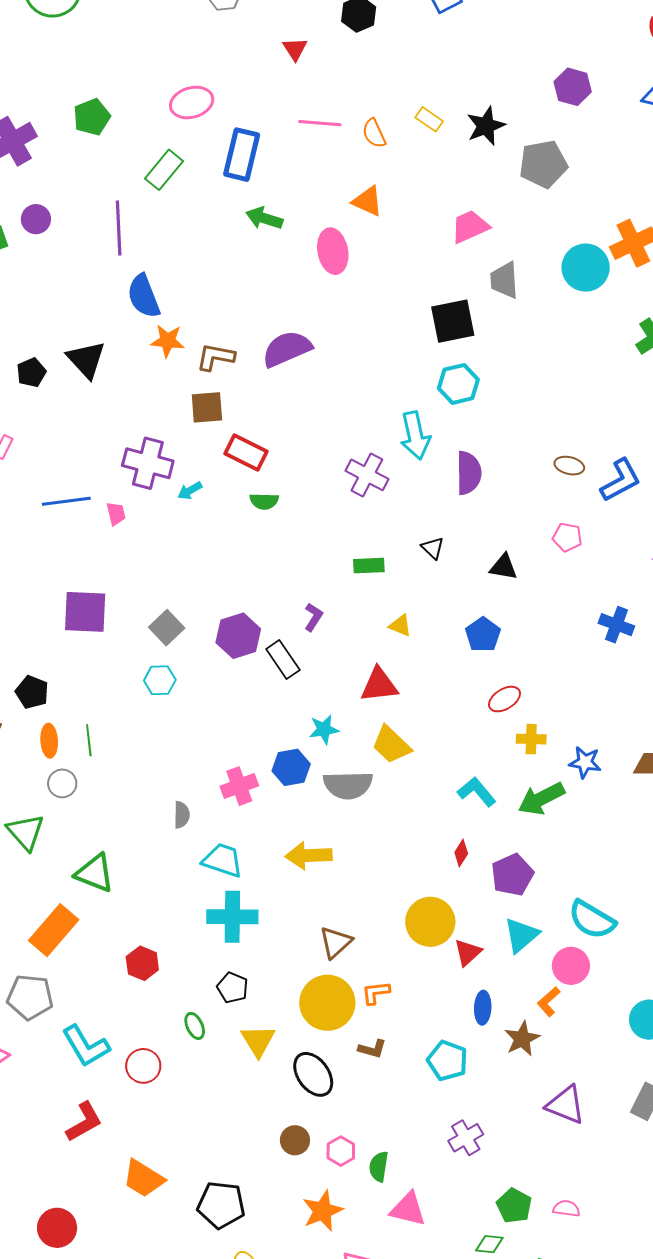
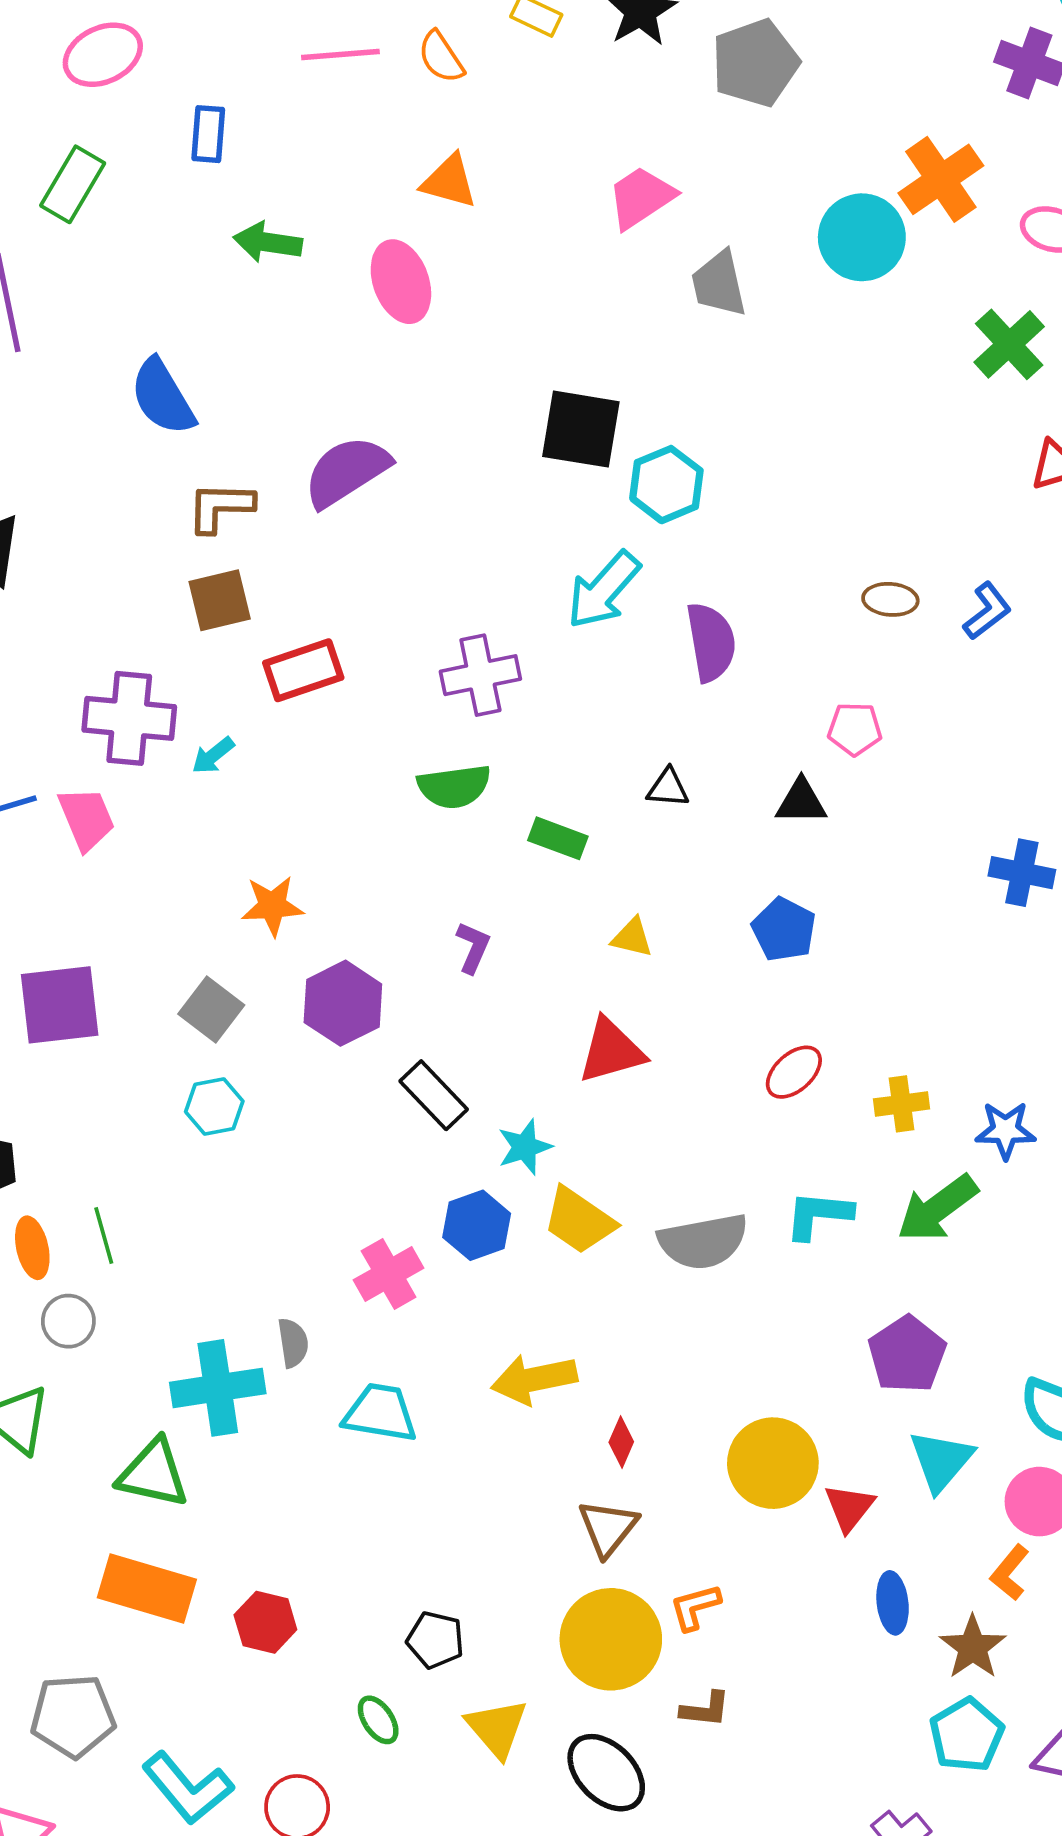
blue rectangle: (242, 155) -> (208, 134), size x0.6
blue semicircle: (144, 296) -> (163, 397), moved
black square: (453, 321) -> (581, 429), moved, turned 30
orange star: (168, 341) -> (272, 906), moved
cyan arrow: (415, 435) -> (604, 590), turned 63
red rectangle: (246, 452) -> (303, 670), turned -36
purple cross: (367, 475) -> (480, 675), moved, turned -30
blue L-shape: (621, 480) -> (987, 611), size x0.7
green semicircle: (264, 501) -> (454, 786), moved, size x1.4
pink trapezoid: (116, 514) -> (86, 819), size x1.5
pink pentagon: (567, 537) -> (855, 729), moved
black triangle: (433, 548) -> (668, 788), turned -30
green rectangle: (369, 566) -> (558, 838), turned 32
black rectangle: (283, 660) -> (434, 1095), moved
red ellipse: (504, 699) -> (794, 1072), moved
yellow trapezoid: (391, 745) -> (579, 1220), moved
gray semicircle: (348, 785) -> (703, 1241), moved
cyan L-shape: (477, 792) -> (818, 1215), turned -36
red diamond: (461, 853) -> (621, 1442), moved
cyan cross: (232, 917) -> (218, 1388), moved
orange rectangle: (54, 930) -> (147, 1589), moved, turned 75
cyan pentagon: (447, 1061) -> (967, 1735), moved, turned 30

